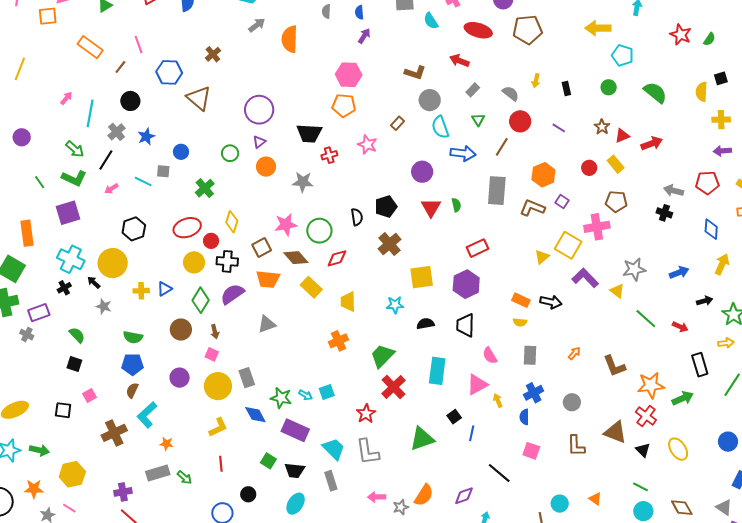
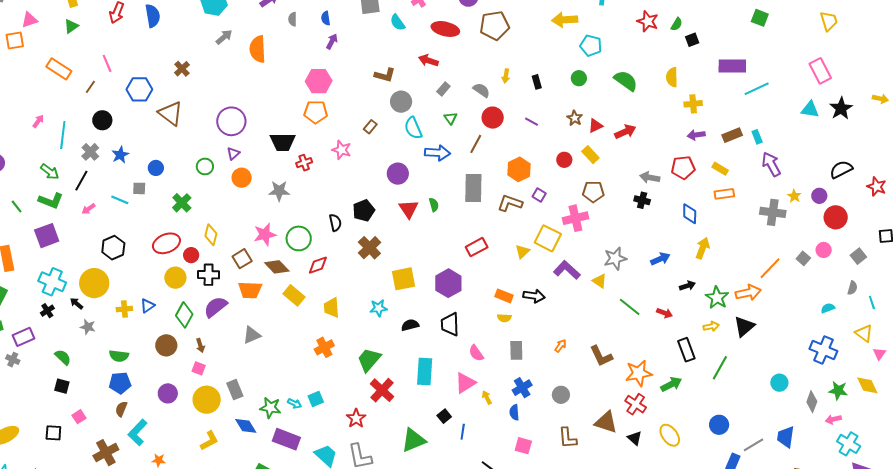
black square: (721, 78) -> (692, 40), moved
red rectangle: (477, 248) -> (477, 247), moved

